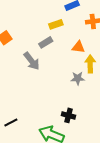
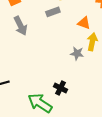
gray arrow: (32, 61) -> (20, 26), moved

